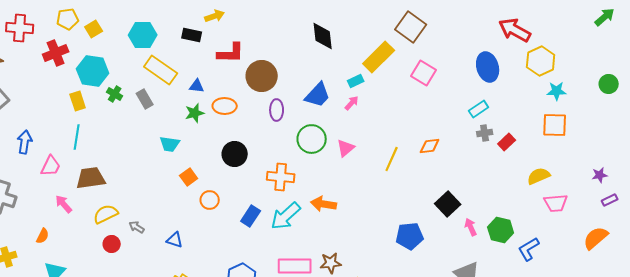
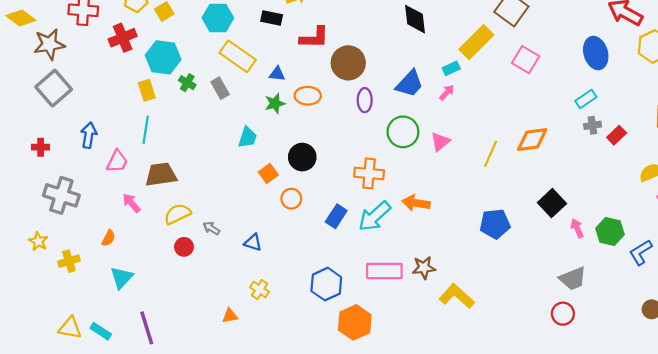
cyan trapezoid: (170, 144) -> (247, 137), turned -80
orange diamond: (430, 146) -> (532, 140), size x1.4
black circle: (235, 154) -> (302, 157), moved
blue pentagon: (410, 236) -> (495, 224), moved

